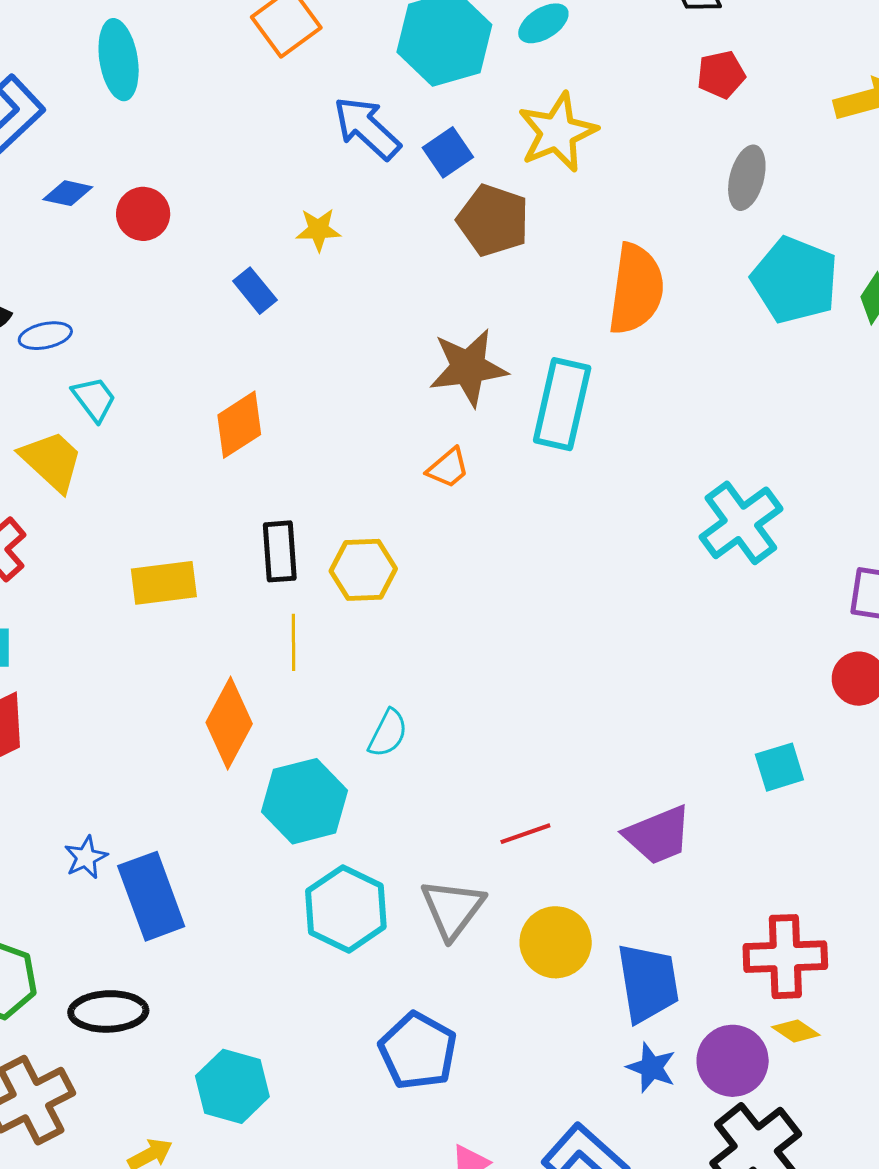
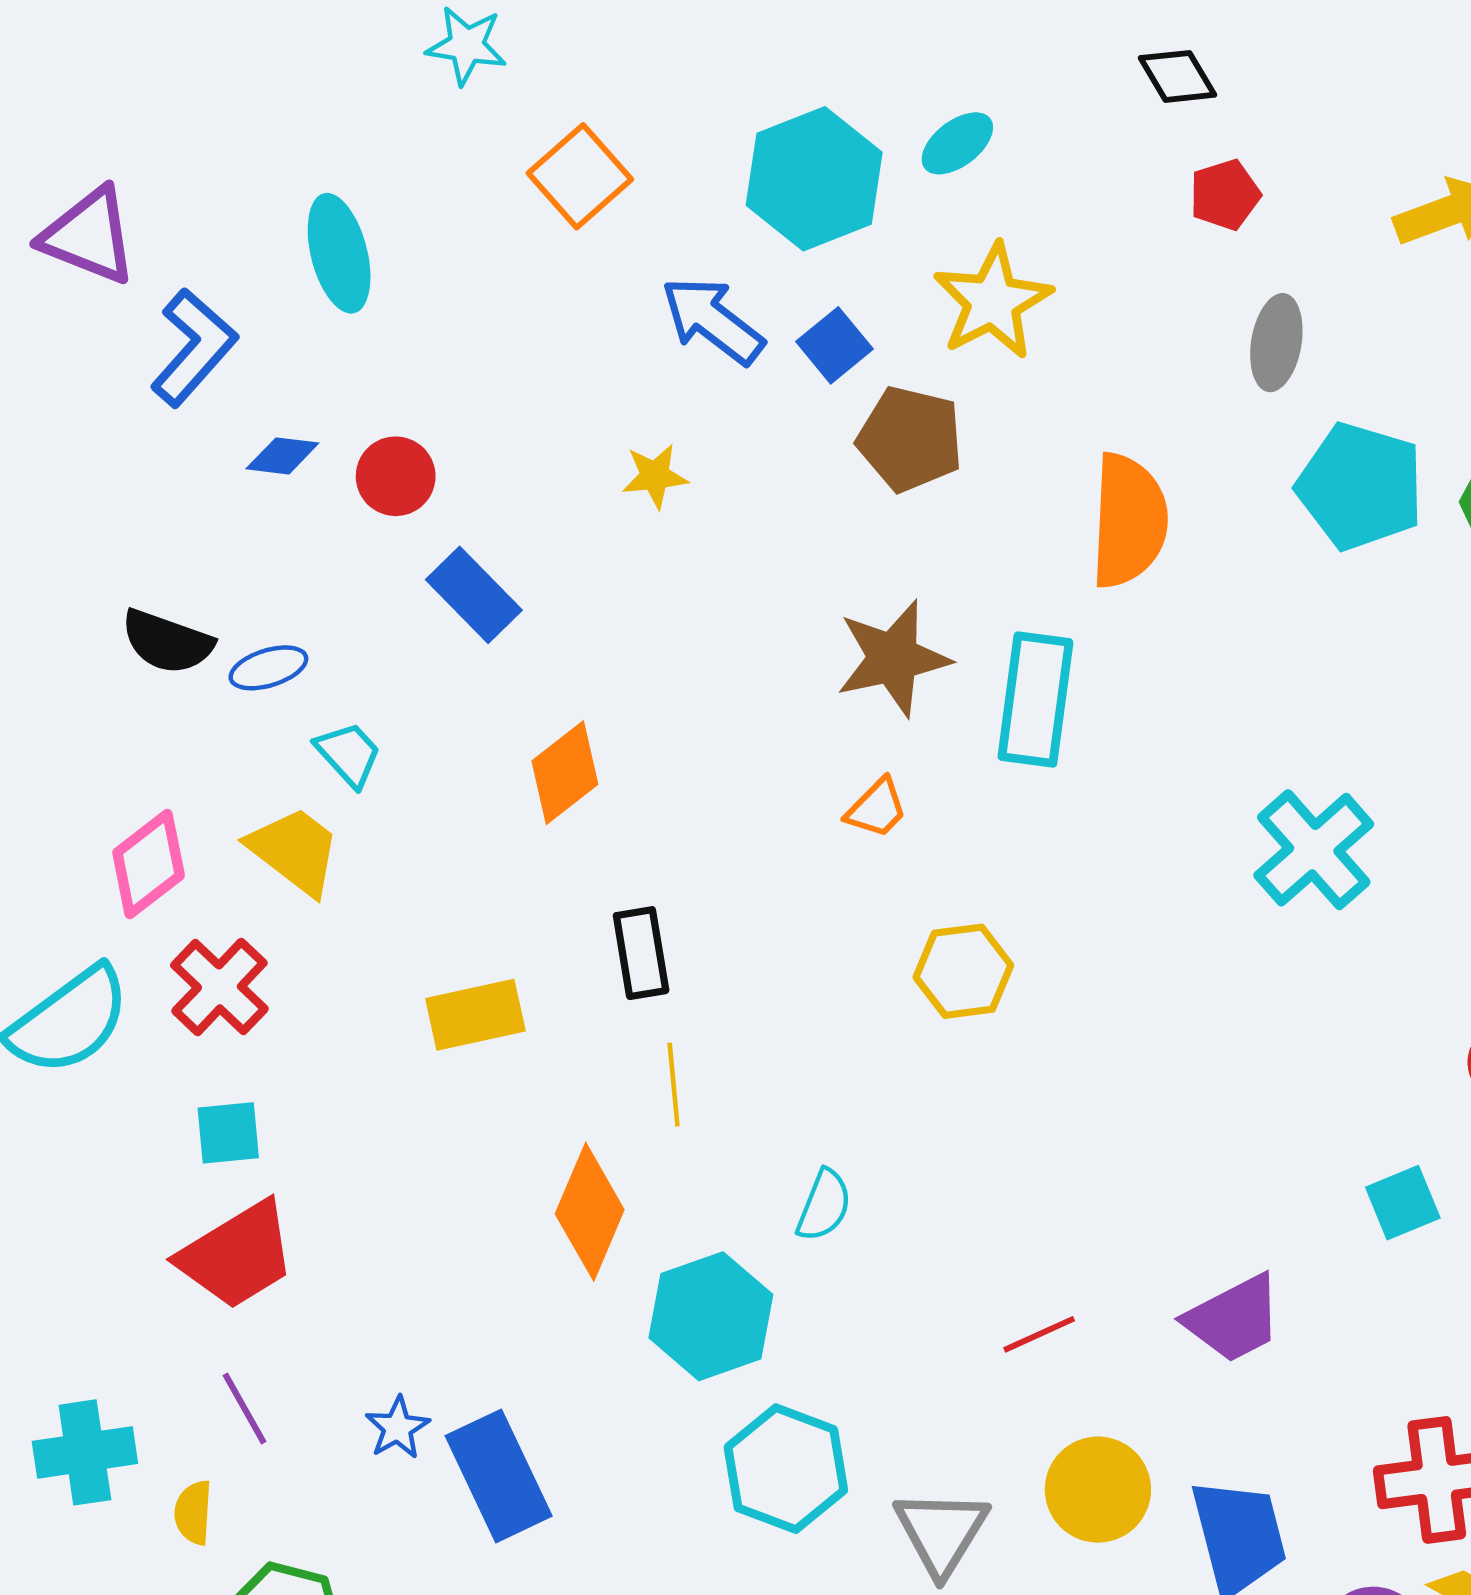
blue rectangle: (255, 291) -> (474, 595), moved, size x1.4
yellow hexagon: (363, 570) -> (963, 971), moved
gray triangle: (452, 909) -> (941, 1532), moved

